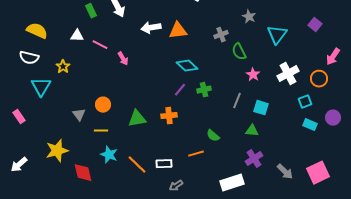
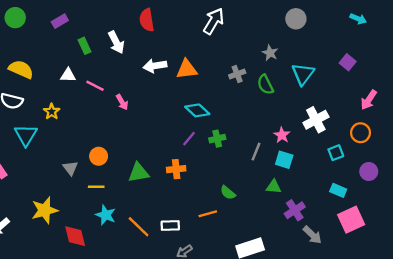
green semicircle: (239, 52) -> (265, 85), moved
pink star: (253, 75) -> (282, 135), moved
orange circle: (319, 79) -> (361, 133), moved
cyan rectangle: (310, 125) -> (338, 190), moved
purple cross: (254, 159) -> (295, 210), moved
pink square: (318, 173) -> (351, 220), moved

